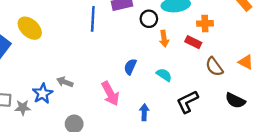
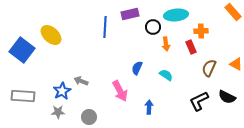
red rectangle: (193, 42) -> (191, 47), turned 40
brown semicircle: (214, 67) -> (209, 68), turned 60
black L-shape: (187, 102) -> (199, 101), moved
gray star: (23, 108) -> (58, 112), moved

